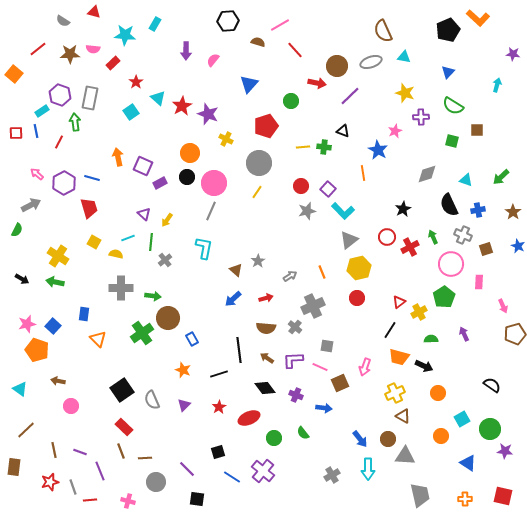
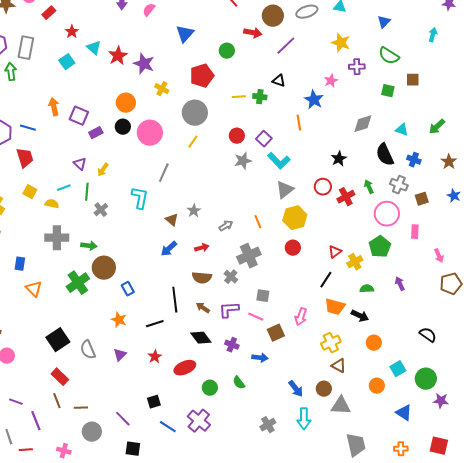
blue cross: (478, 210) -> (414, 160), turned 32
gray line: (211, 211) -> (164, 173), moved

